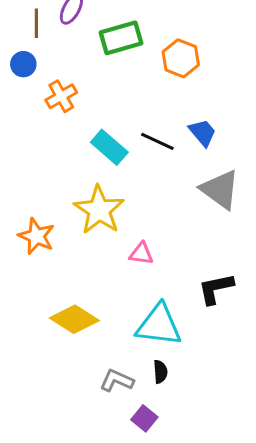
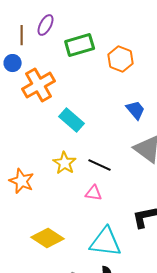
orange cross: (61, 96) -> (39, 85), size x1.5
black line: (157, 141) -> (100, 165), moved
yellow star: (99, 210) -> (65, 163), size x0.7

